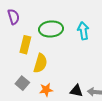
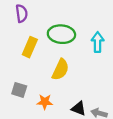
yellow semicircle: (40, 63) -> (60, 70), moved
gray square: (22, 83) -> (19, 90), turned -32

